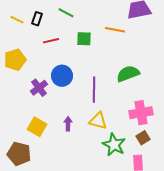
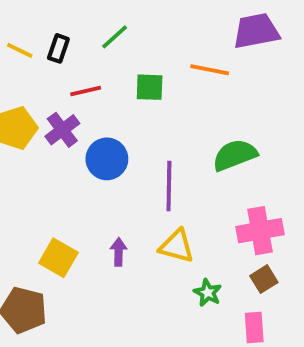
green line: (66, 13) -> (115, 37), turned -70
purple cross: (39, 88) -> (62, 130), moved
green star: (114, 145) -> (208, 293), size x0.6

